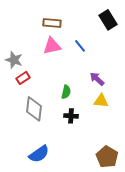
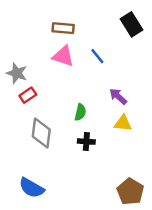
pink triangle: (52, 46) -> (63, 56), turned 30
blue semicircle: (39, 154) -> (31, 188), moved, turned 65

